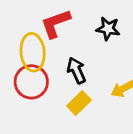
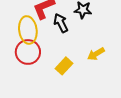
black arrow: (76, 70) -> (61, 23), moved

